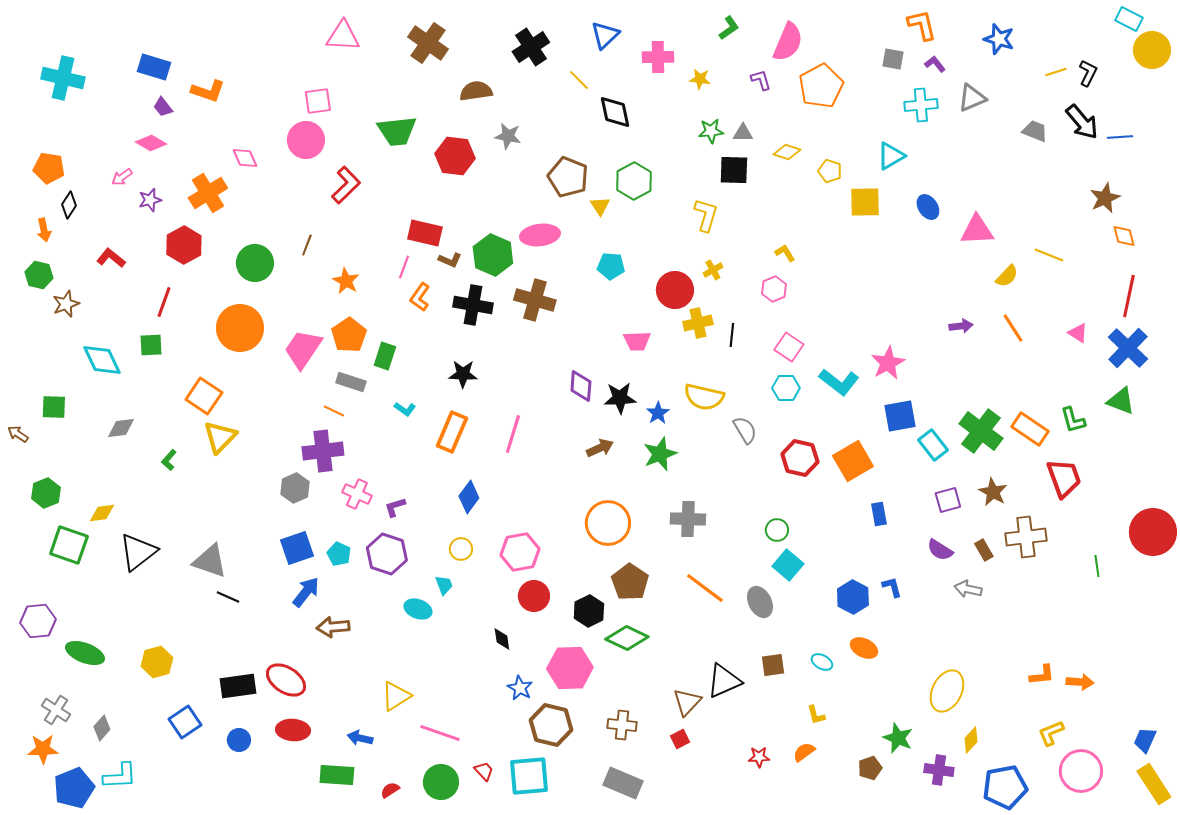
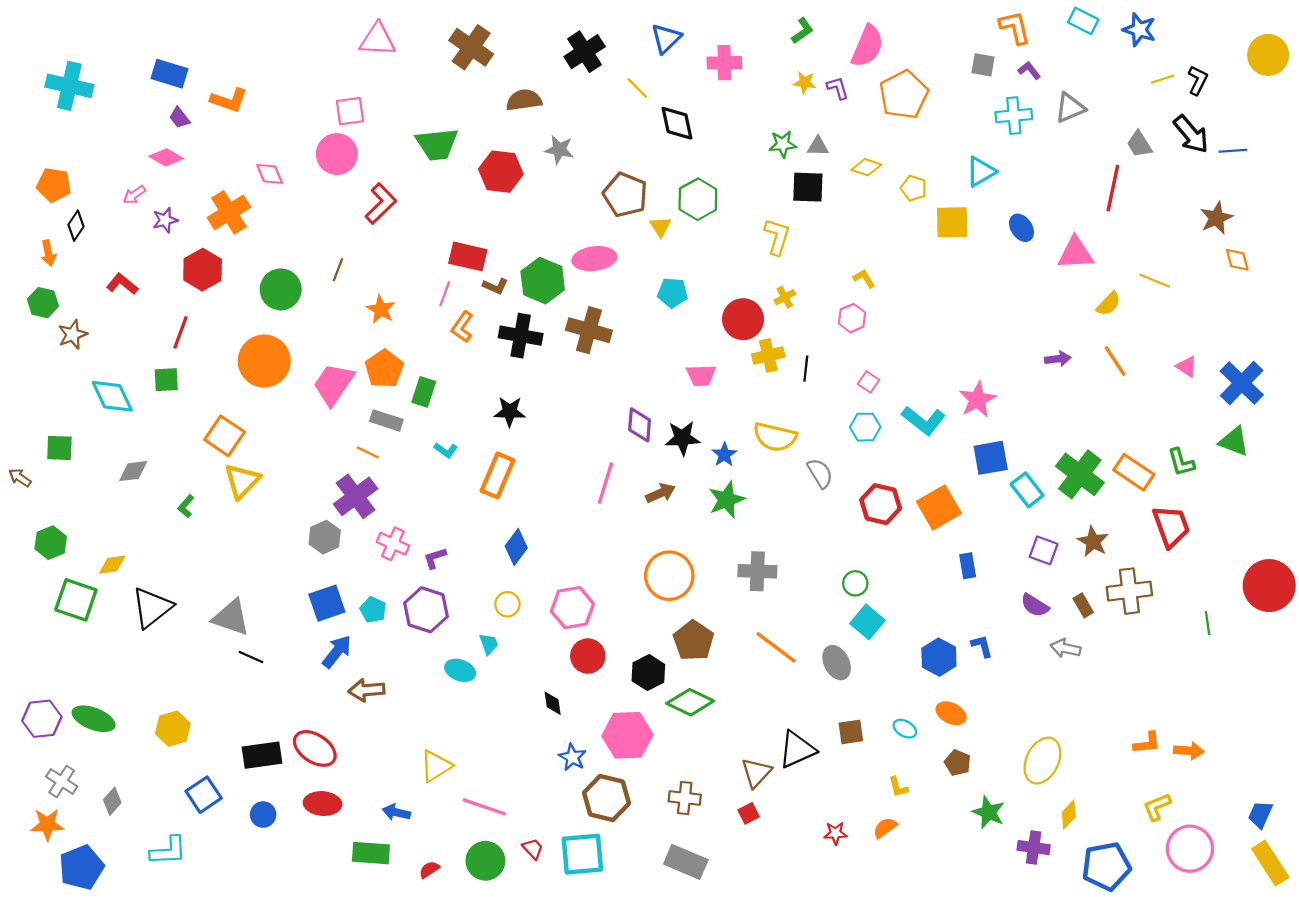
cyan rectangle: (1129, 19) -> (1083, 21), moved
blue star: (999, 39) -> (1139, 30), moved
yellow star: (700, 79) -> (805, 82), moved
gray trapezoid: (1035, 131) -> (1139, 144), turned -144
red line: (1129, 296) -> (1113, 188), moved
pink square: (789, 347) -> (869, 382), size x0.7
pink line: (513, 434) -> (605, 483), moved
purple cross: (323, 451) -> (356, 496), turned -30
purple square: (948, 500) -> (1044, 550), turned 36
purple hexagon: (38, 621) -> (42, 719), moved
brown pentagon: (870, 768) -> (958, 763), moved, turned -30
cyan L-shape: (120, 776) -> (168, 851), moved

